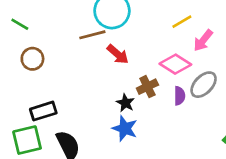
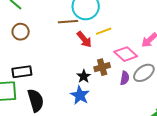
yellow line: (182, 22) -> (104, 31), moved

